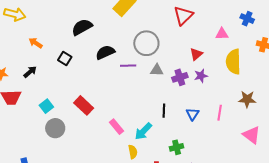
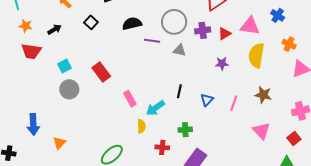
pink triangle: (222, 34) -> (250, 26), size x1.5
red triangle: (196, 54) -> (225, 34), moved
purple cross: (180, 77) -> (203, 30), moved

